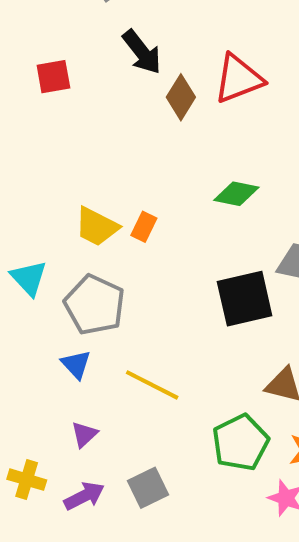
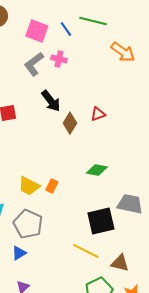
red triangle: (238, 79) -> (98, 114), size x0.6
blue triangle: (76, 364) -> (19, 253), turned 42
yellow line: (152, 385) -> (86, 251), moved

